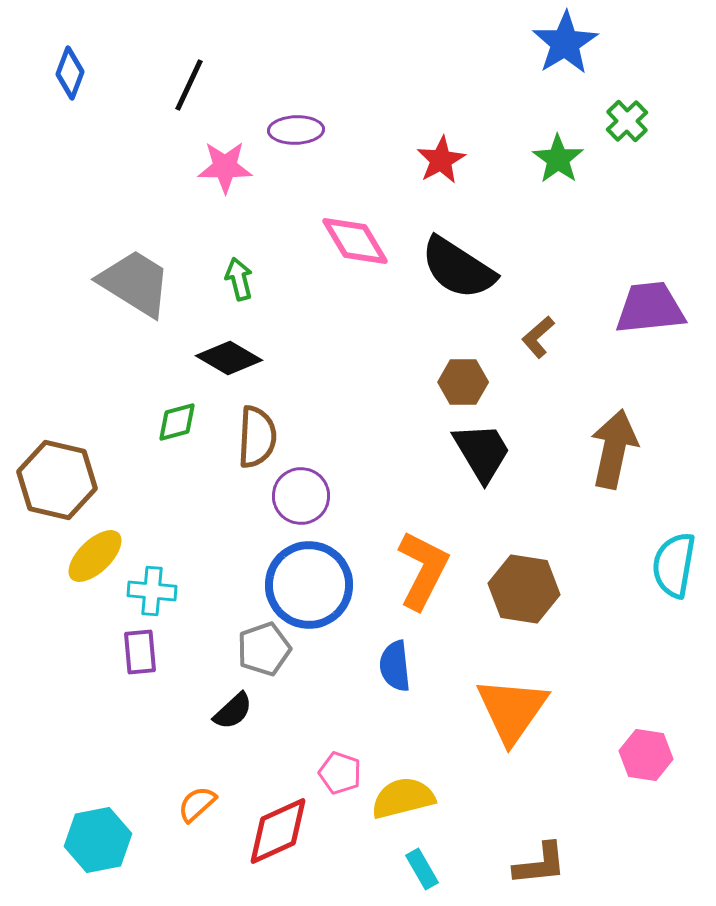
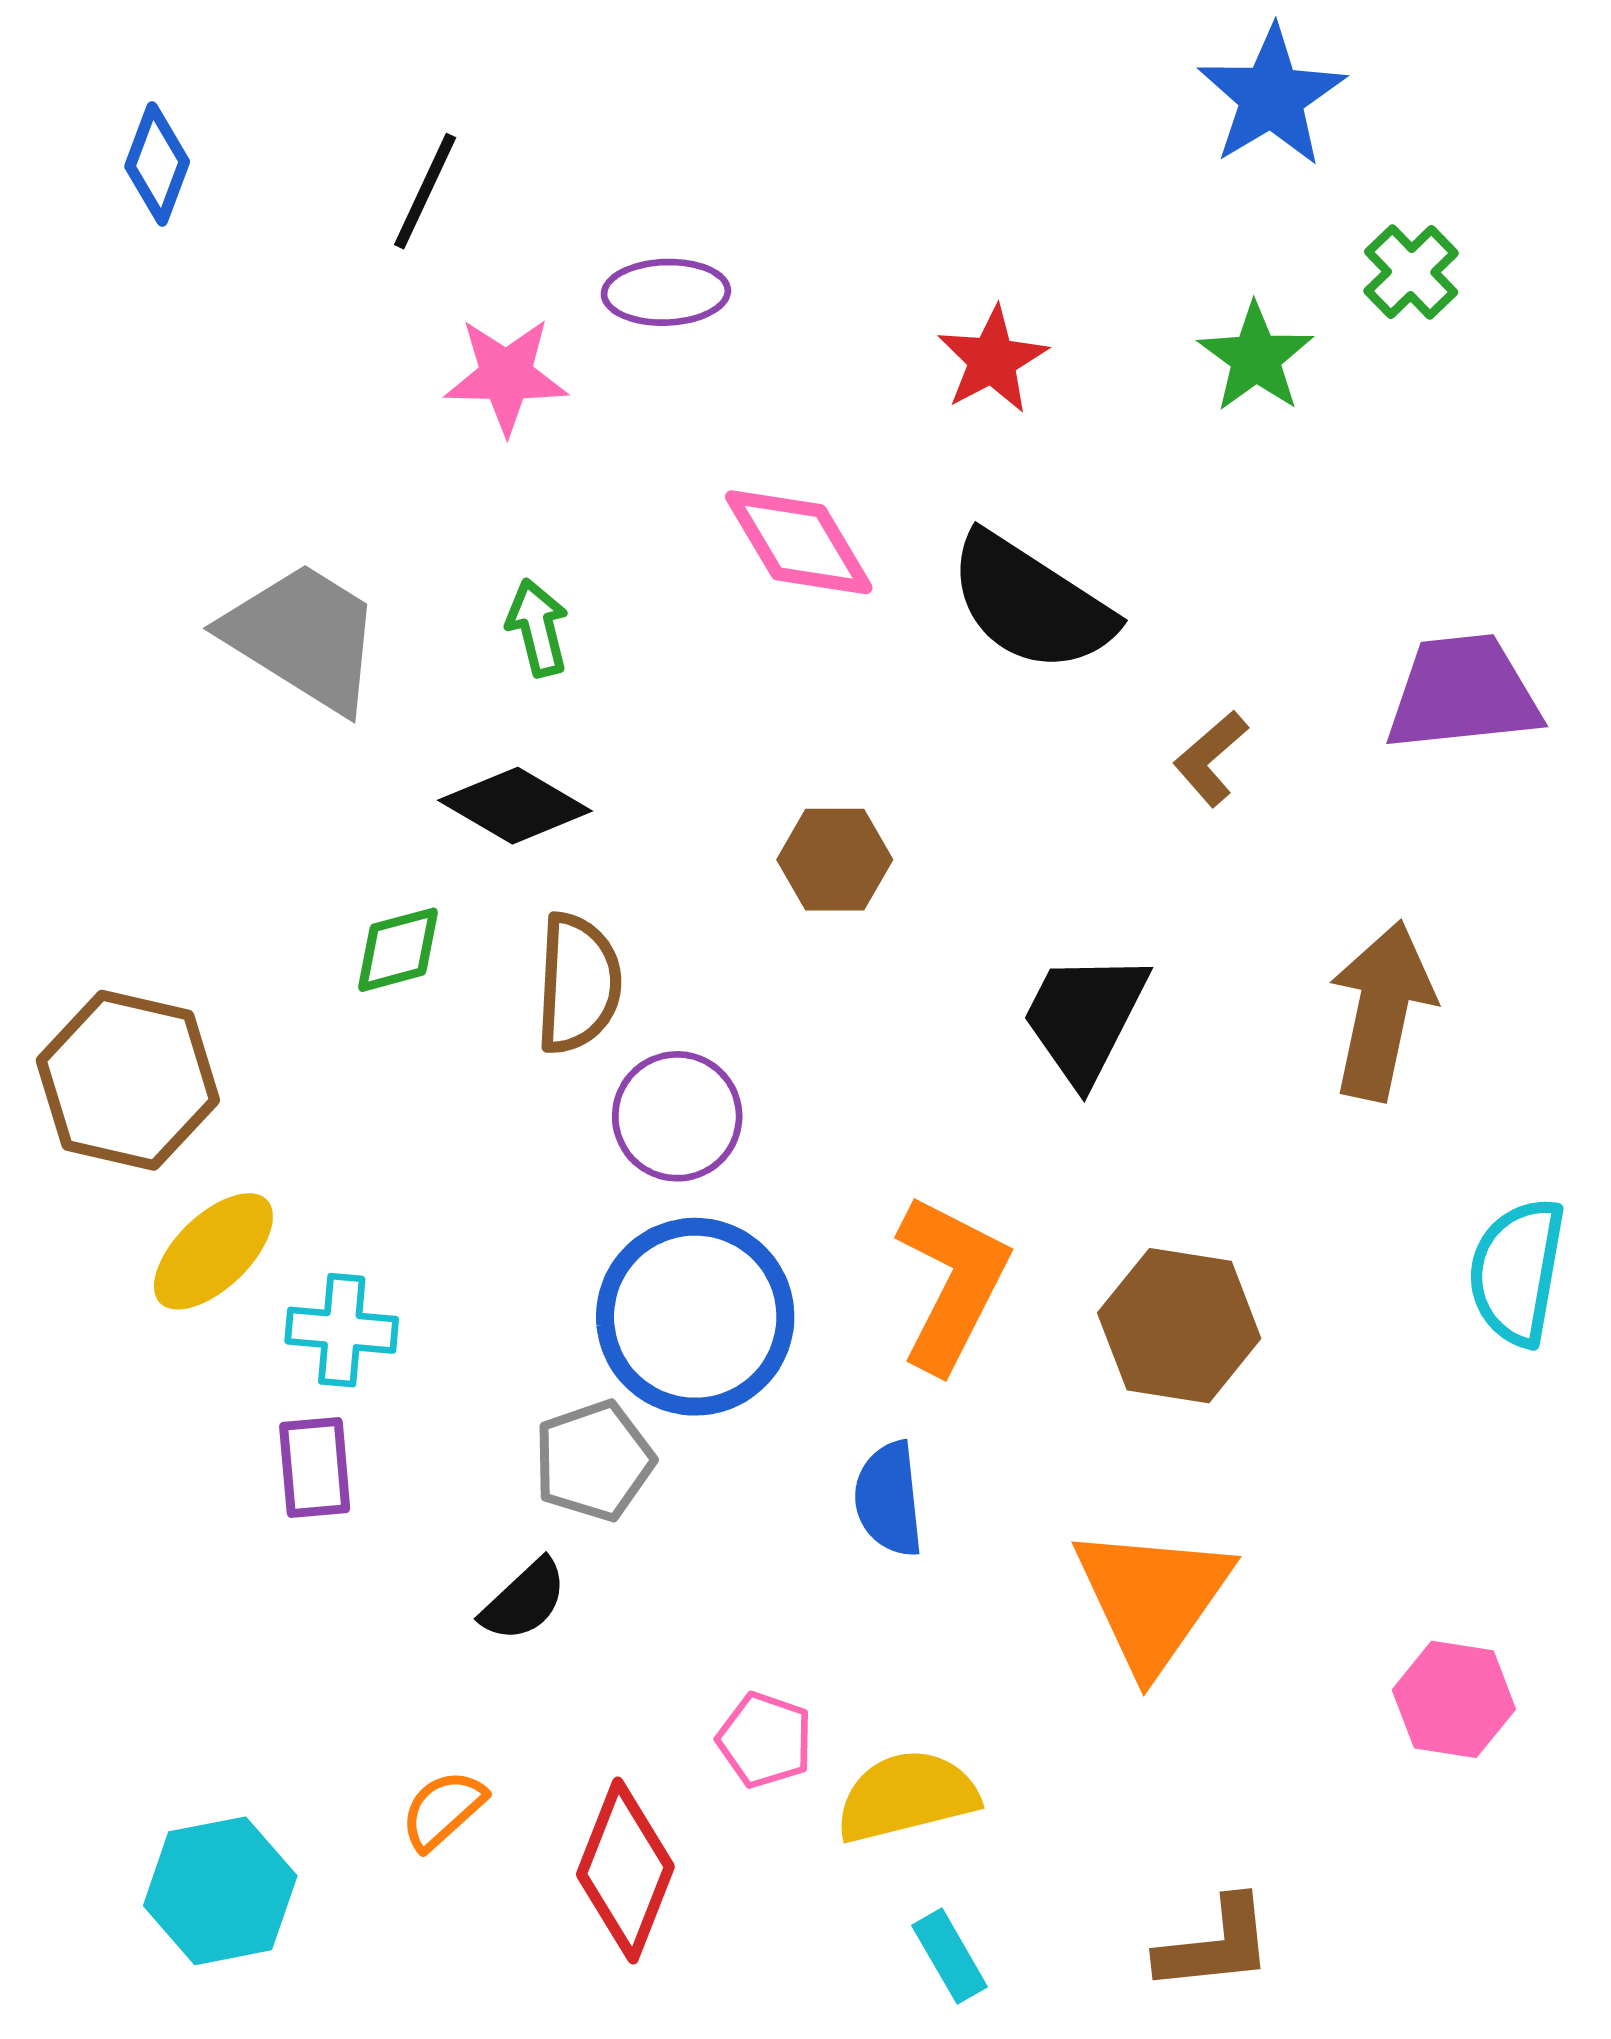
brown hexagon: (463, 382) -> (835, 860), moved
black trapezoid: (482, 452) -> (1085, 1017), turned -122
red diamond: (278, 831) -> (625, 1870), turned -44

